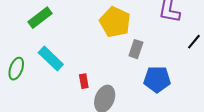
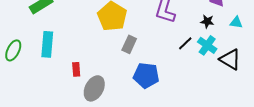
cyan rectangle: (51, 58) -> (47, 44), turned 45

